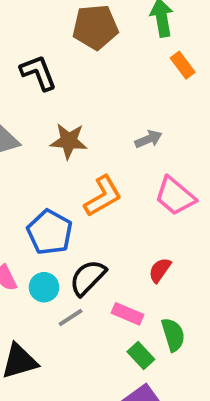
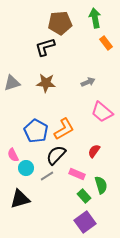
black L-shape: (38, 73) -> (45, 47), moved, turned -85
orange L-shape: (103, 196) -> (64, 129), moved
cyan circle: (44, 287) -> (26, 168), moved

